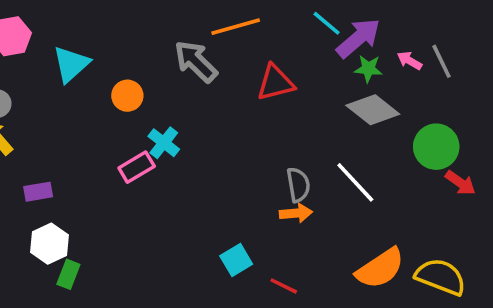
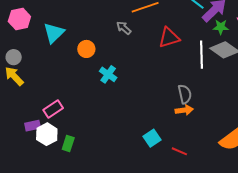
gray arrow: (196, 61) -> (124, 28), size x0.6
pink rectangle: (137, 167) -> (53, 109), moved
white line: (355, 182) -> (202, 55), moved, turned 44
purple rectangle: (38, 192) -> (33, 126), moved
green rectangle: (68, 274) -> (68, 144), moved

